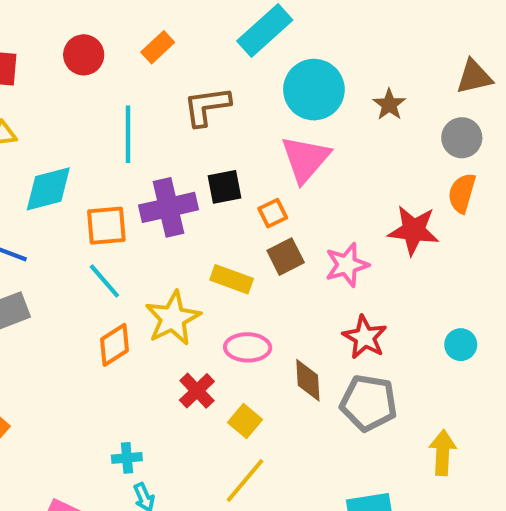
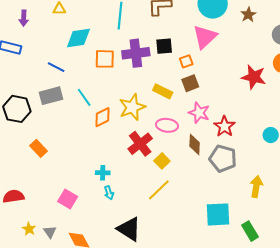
pink star: (347, 265) -> (199, 113), moved, turned 30
cyan line: (104, 281) -> (84, 97), moved
red cross: (197, 391) -> (140, 144), size x1.4

